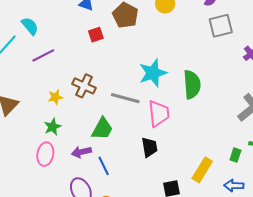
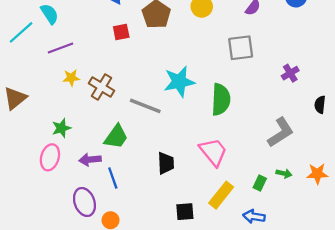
gray square: (221, 26) -> (241, 48), moved
yellow star: (55, 97) -> (71, 78), moved
pink trapezoid: (159, 114) -> (213, 152), moved, turned -40

